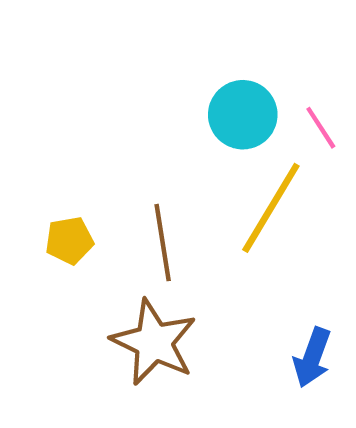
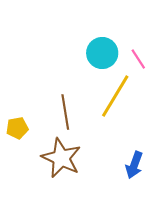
yellow pentagon: (69, 240) -> (17, 128), moved

